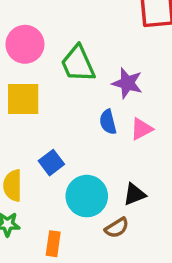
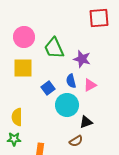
blue square: (51, 163) -> (48, 88), moved
cyan circle: (87, 196) -> (67, 105), moved

